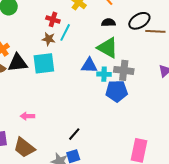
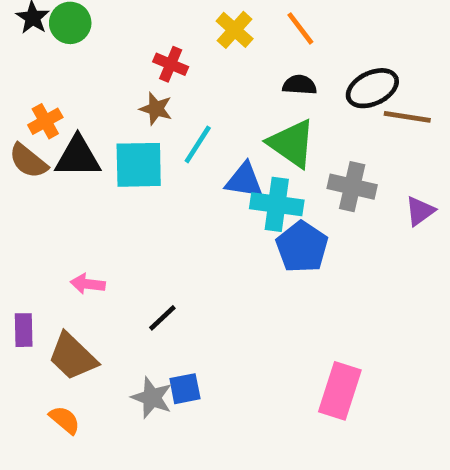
cyan line: (65, 32) -> (198, 144), moved
gray cross: (124, 70) -> (352, 187), moved
cyan cross: (104, 74) -> (277, 204), size x1.5
blue pentagon: (117, 91) -> (302, 247), turned 30
black line: (74, 134) -> (162, 318), moved

